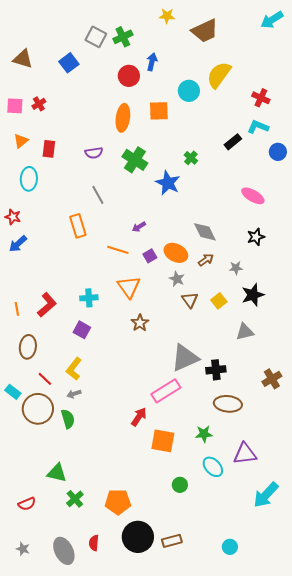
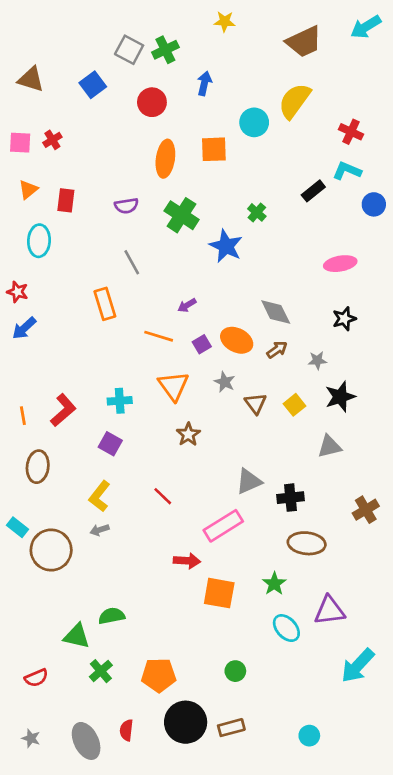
brown trapezoid: (205, 31) -> (304, 42), moved
red circle: (129, 76) -> (152, 102), moved
pink ellipse: (253, 196) -> (340, 264), turned -40
gray star: (177, 279) -> (225, 382), moved
gray triangle: (185, 358) -> (249, 481), size x0.7
red line: (45, 379) -> (163, 496), moved
red arrow: (139, 417) -> (187, 561), turned 60
green semicircle: (68, 419) -> (112, 616), moved, turned -84
green star: (204, 434) -> (274, 584), turned -30
green circle: (180, 485) -> (235, 671), moved

